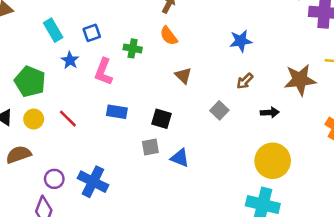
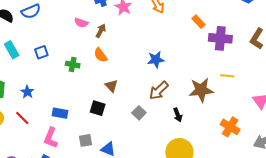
blue star: (70, 60) -> (27, 92), moved
pink L-shape: (104, 72) -> (51, 138), moved
brown arrow: (245, 81) -> (159, 91), size x1.5
black arrow: (270, 112) -> (178, 115), turned 72
black square: (161, 119) -> (98, 108), moved

